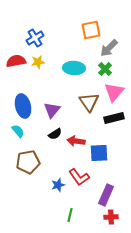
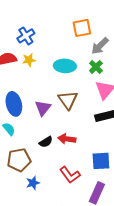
brown triangle: (89, 102) -> (68, 100), moved
black semicircle: (55, 134) -> (46, 142), moved
blue square: (99, 153) -> (101, 161), moved
blue star: (58, 185) -> (33, 183), moved

